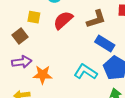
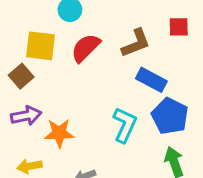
yellow square: (34, 17) -> (41, 46), size x1.5
cyan L-shape: (85, 72) -> (125, 125), turned 85

